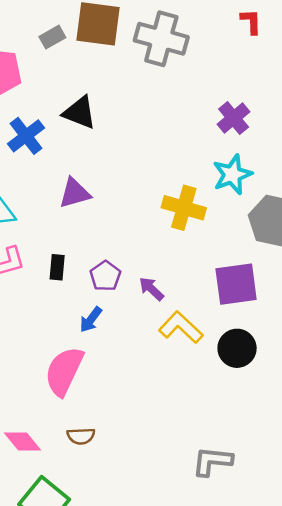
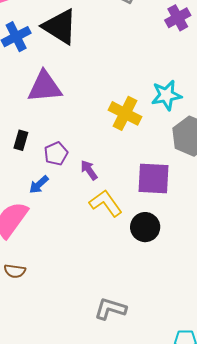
black triangle: (80, 113) -> (60, 27), size x1.4
purple cross: (234, 118) -> (178, 18), moved
purple triangle: (75, 193) -> (45, 87), size x1.4

